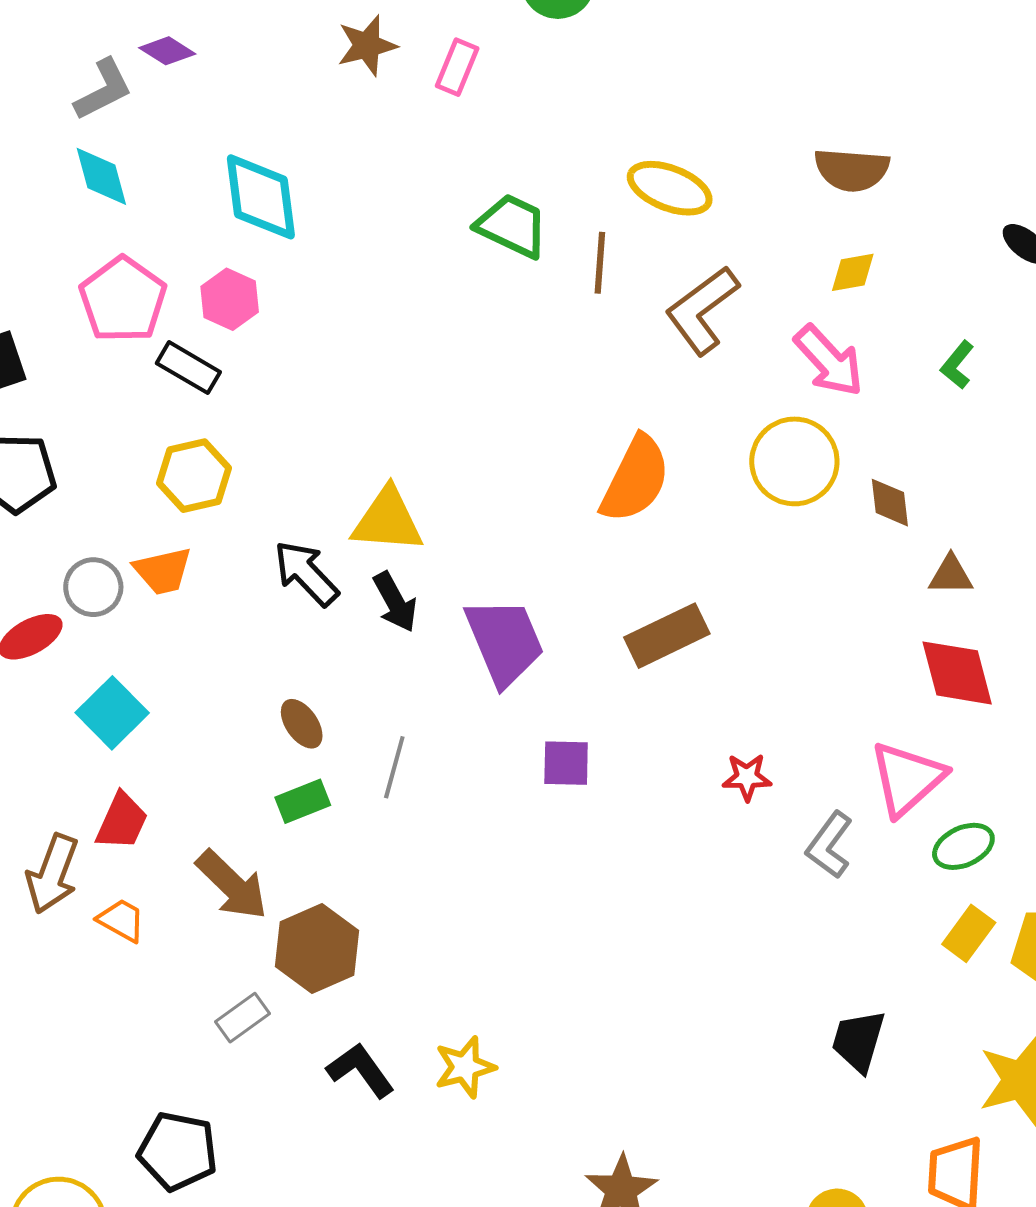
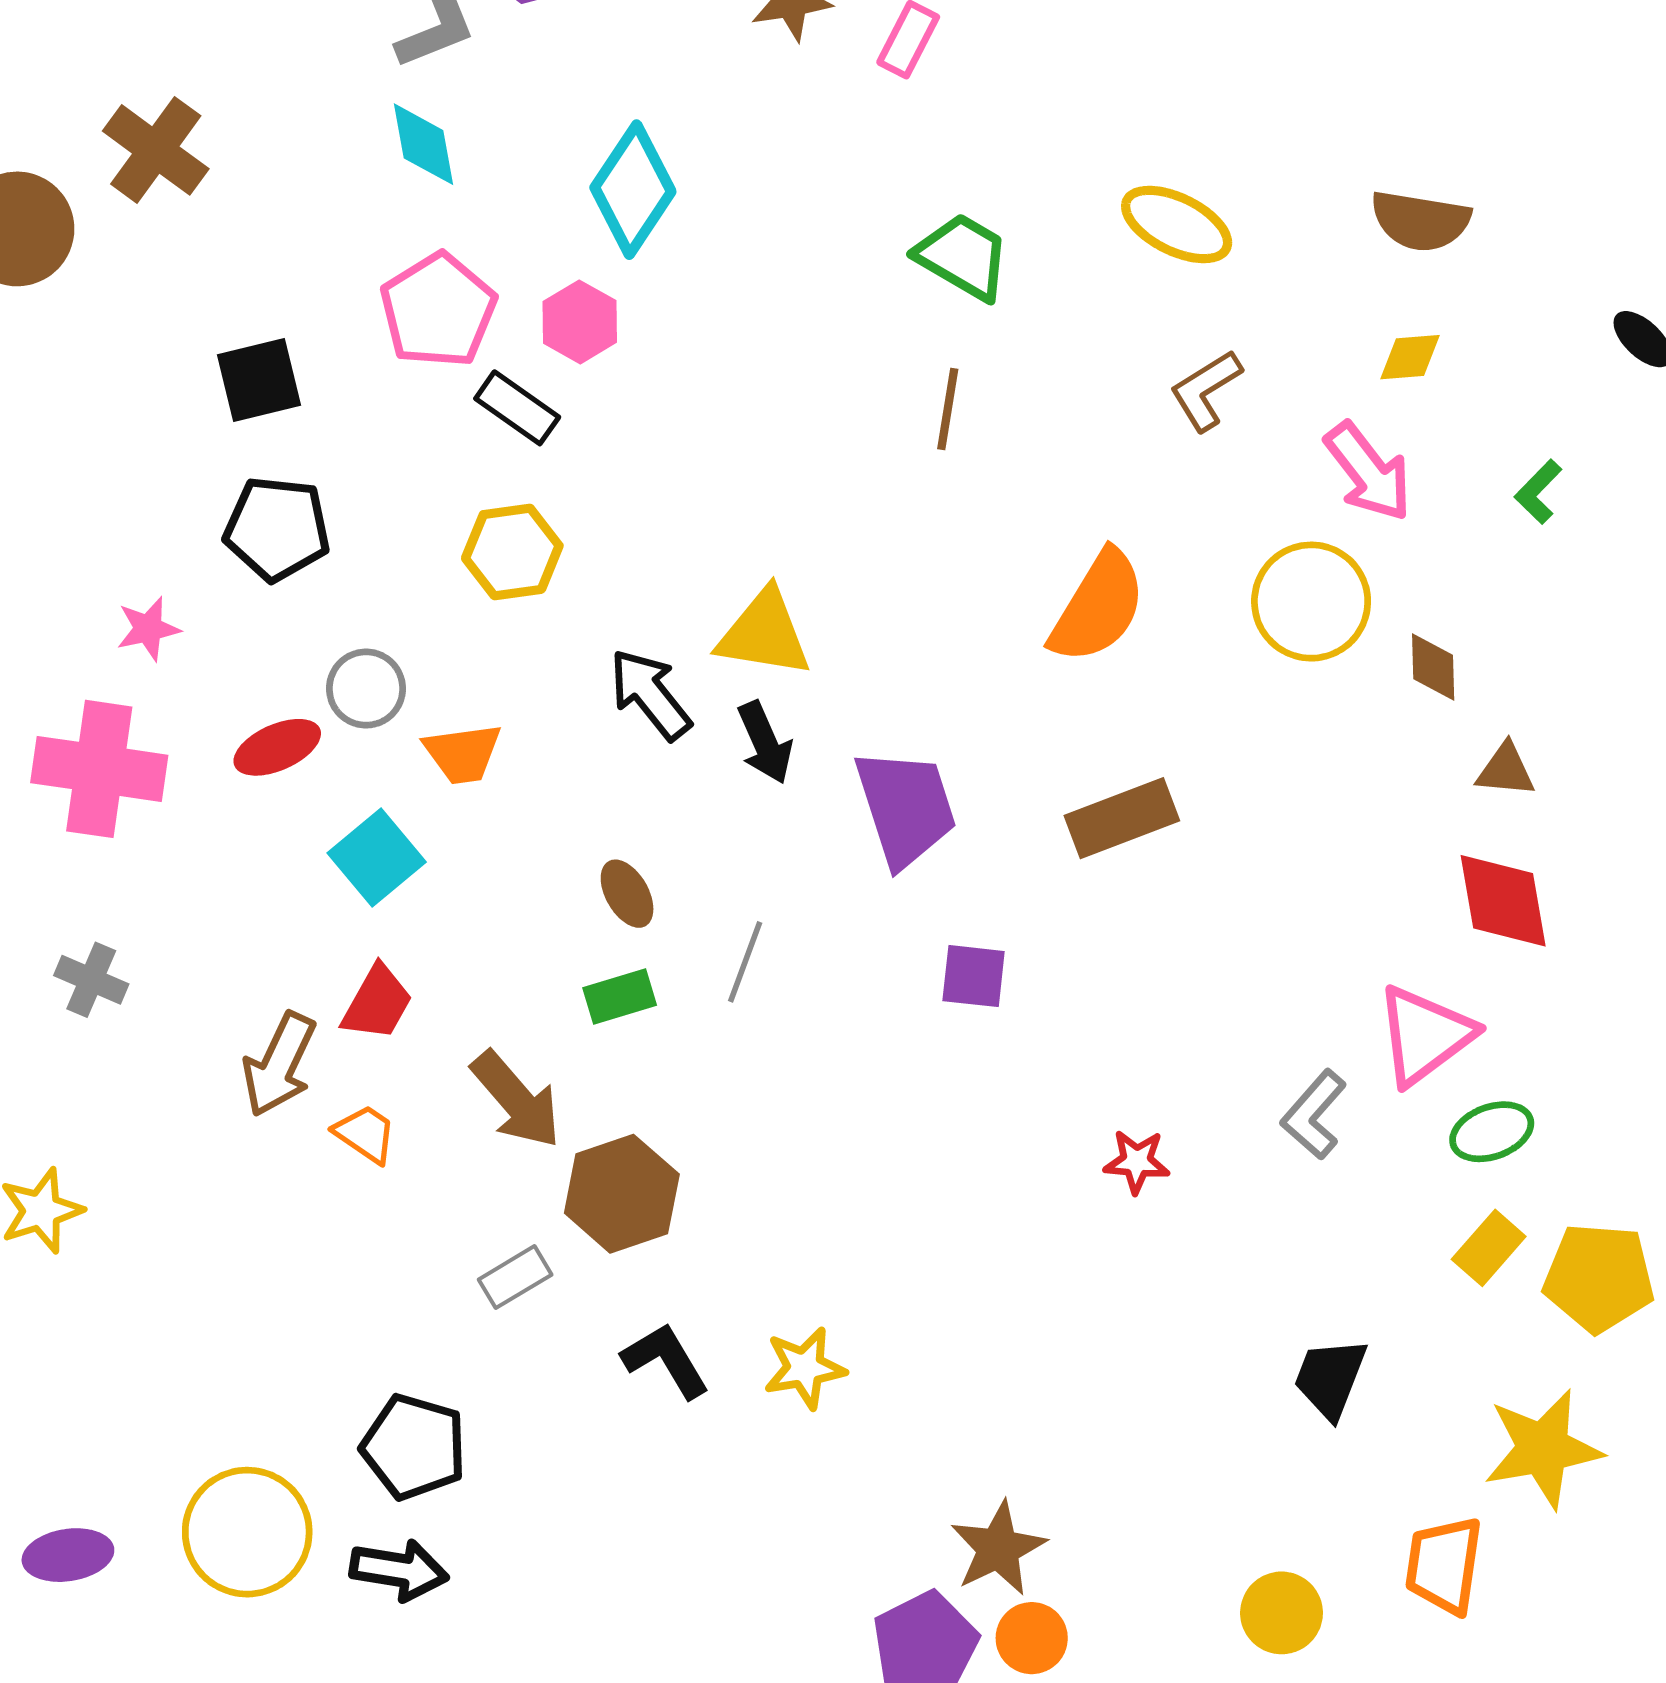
cyan diamond: (261, 197) -> (633, 190), turned 36
brown line: (600, 263) -> (948, 409), moved
brown L-shape: (702, 310) -> (1206, 390), size x0.7
orange trapezoid: (163, 571) -> (463, 753), moved
red star: (747, 777) -> (1137, 1162), moved

